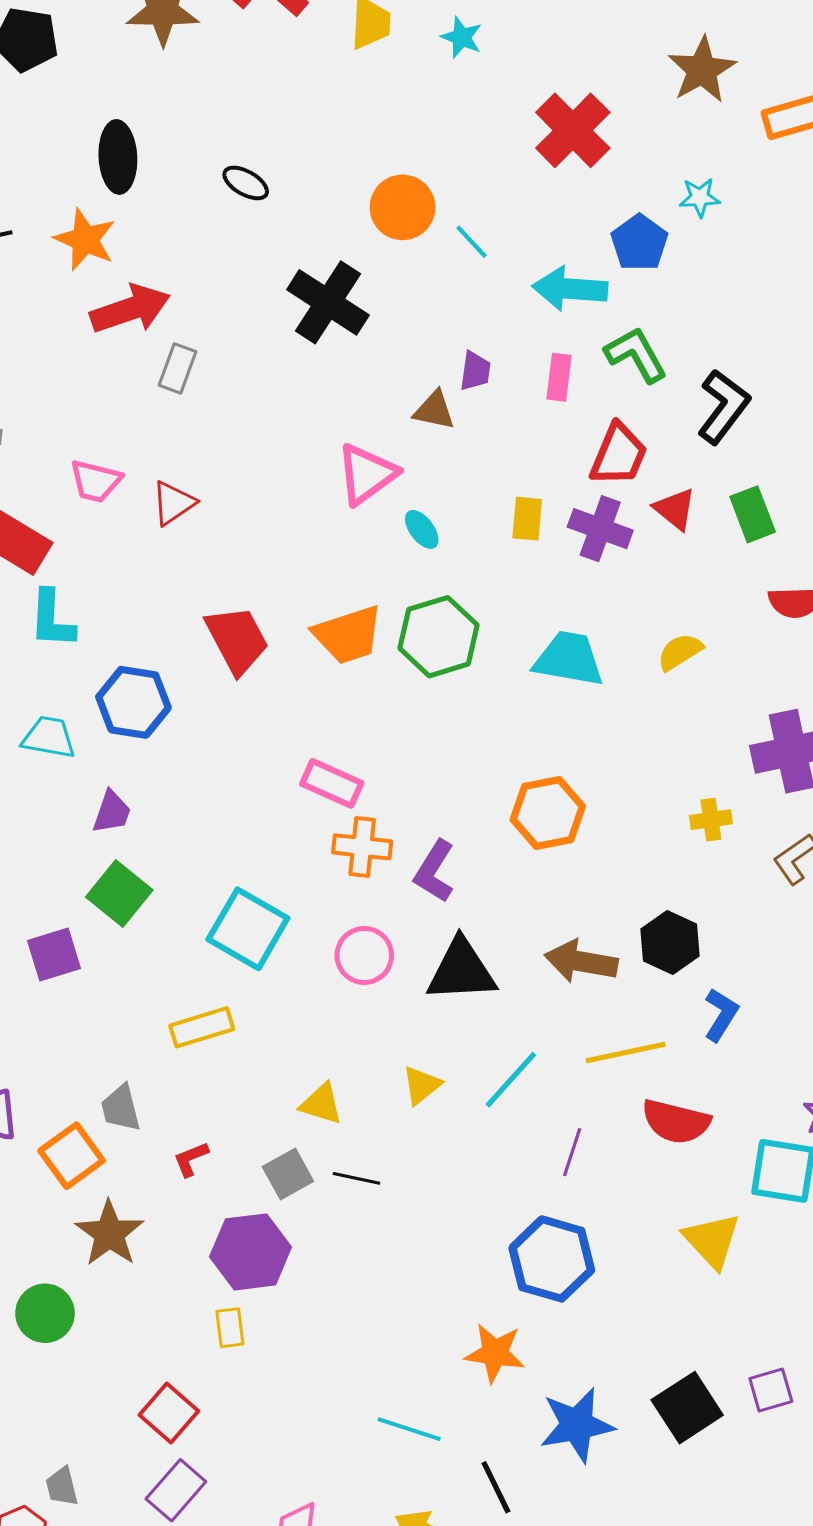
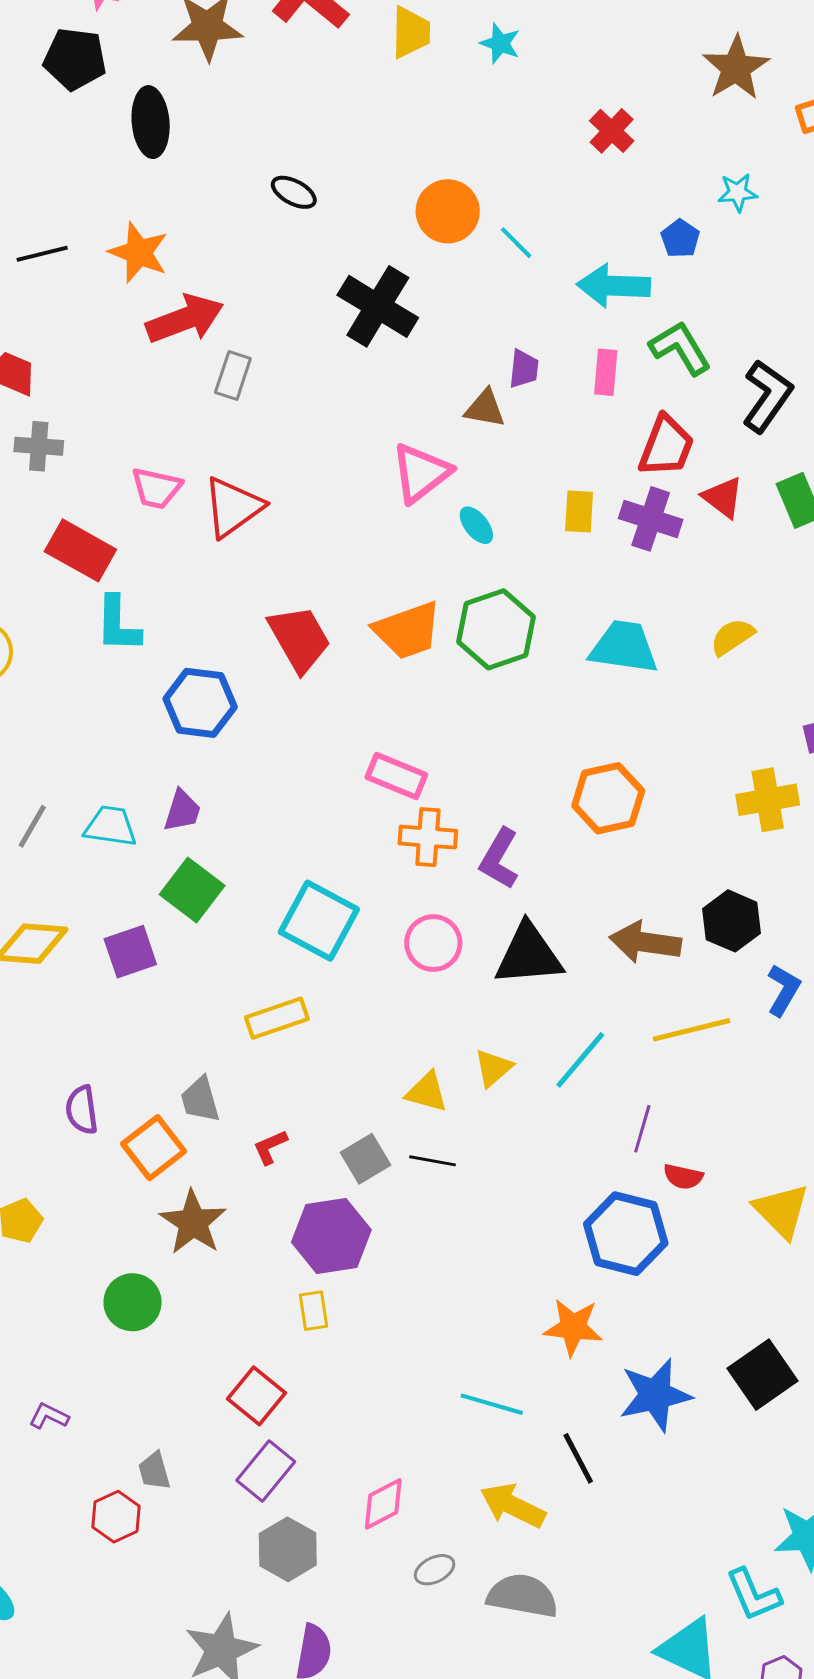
red cross: (573, 130) -> (612, 131), size x0.6
black ellipse: (118, 157) -> (151, 122), moved
blue pentagon: (639, 243) -> (680, 239), size x0.7
red triangle: (173, 503) -> (233, 507), size x1.4
cyan trapezoid: (49, 737) -> (111, 826), moved
yellow cross: (711, 820) -> (768, 800), size x1.5
yellow triangle: (321, 1104) -> (427, 1092), moved
red semicircle: (676, 1122) -> (683, 1177), moved, size x0.6

